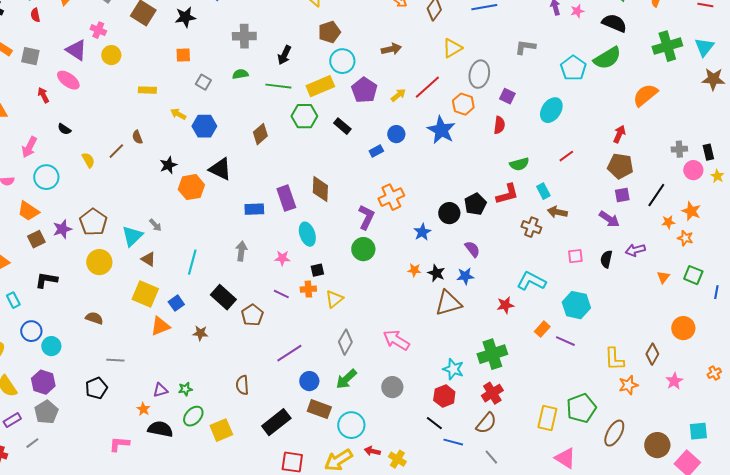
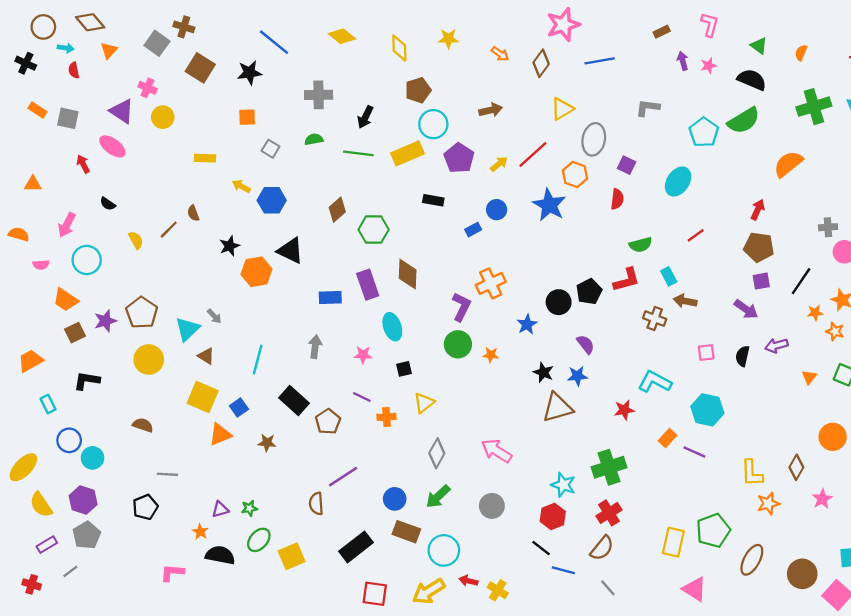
green hexagon: (304, 116) -> (374, 230), moved
black rectangle: (342, 126) -> (433, 200), turned -30
orange star: (414, 270) -> (491, 355), moved
orange cross: (308, 289) -> (386, 417), moved
purple line: (289, 353) -> (343, 477), moved

